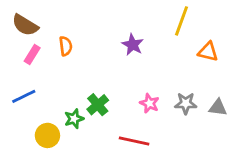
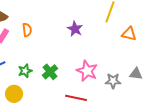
pink star: (149, 103) -> (87, 71), size x1.5
gray star: (186, 103) -> (113, 81), moved
green star: (74, 119) -> (25, 71), moved

